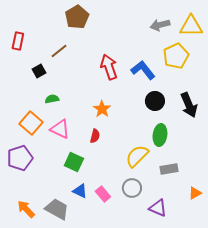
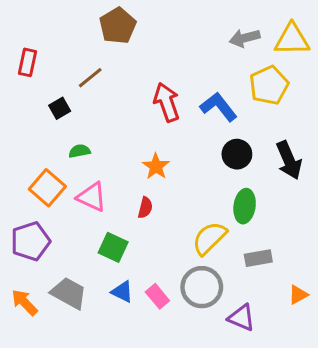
gray circle: (132, 188) -> (202, 287), size x1.4
orange arrow: (26, 209) -> (24, 302), moved
gray trapezoid: (57, 209) -> (69, 293), moved

